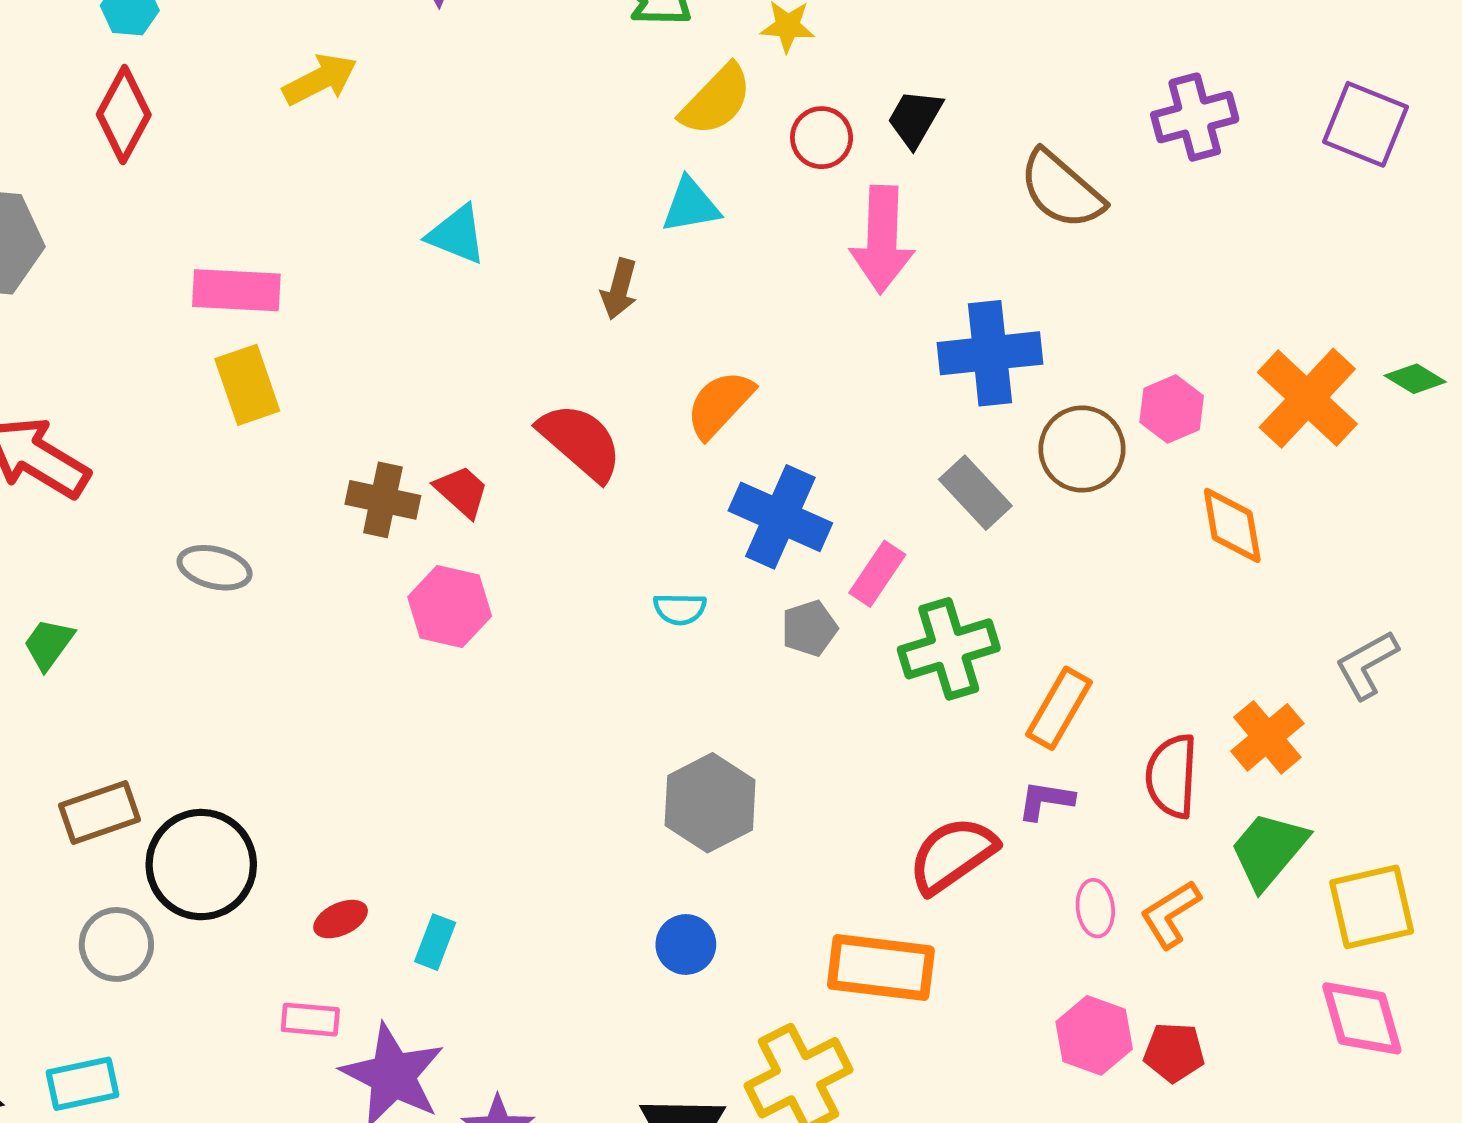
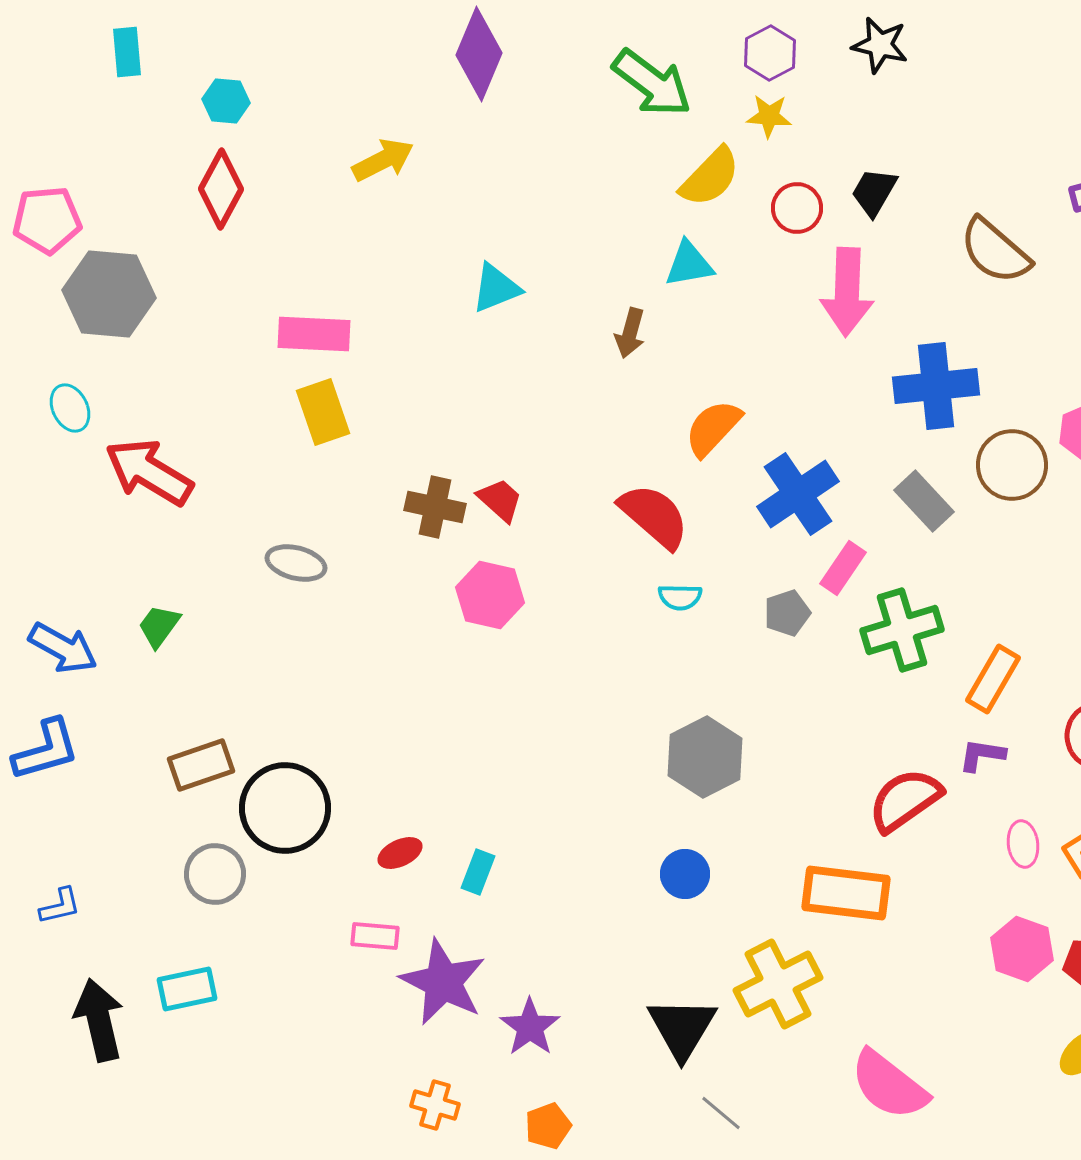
cyan triangle: (457, 235) -> (496, 288), turned -44
red semicircle: (580, 442) -> (654, 516), moved
blue cross: (780, 517) -> (798, 494), moved, turned 32

